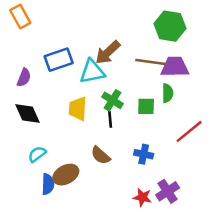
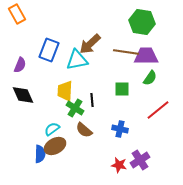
blue rectangle: (59, 60) -> (49, 50), turned -50
green semicircle: (168, 93) -> (150, 78), moved, turned 35
green cross: (112, 100) -> (75, 108), moved
cyan semicircle: (37, 154) -> (52, 129), moved

